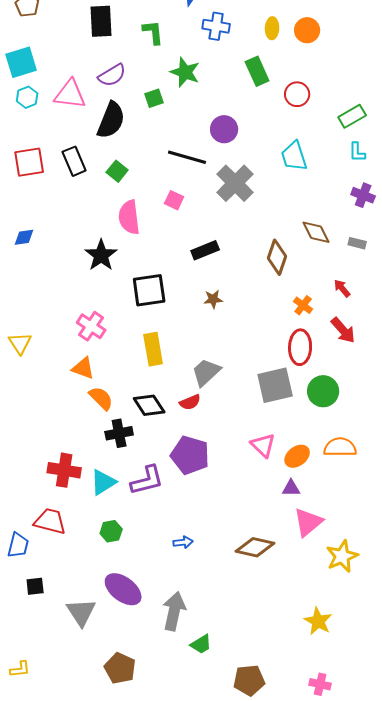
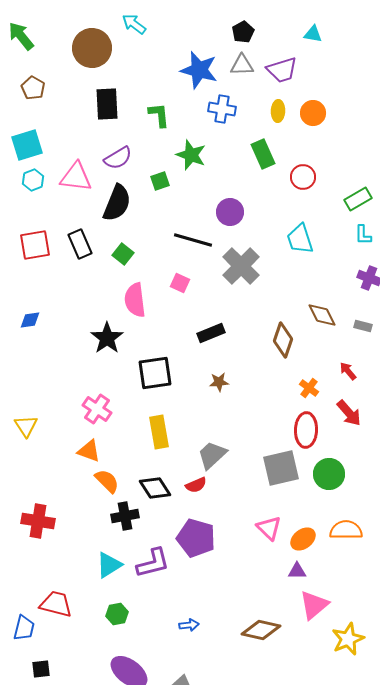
red cross: (64, 470) -> (38, 521), moved

